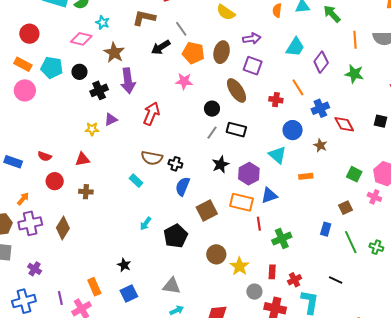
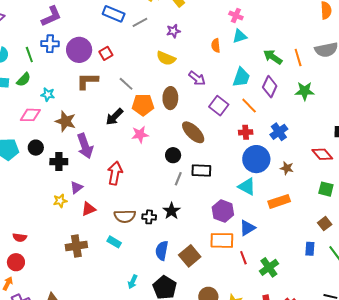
green arrow: (332, 14) -> (273, 57), moved
purple arrow: (252, 39) -> (197, 78), turned 60
black arrow: (161, 47) -> (114, 117), moved
purple square: (253, 66) -> (219, 106), moved, turned 30
orange line: (298, 87) -> (249, 106), moved
black cross: (99, 90) -> (59, 162), turned 36
red cross: (276, 100) -> (246, 132), moved
red diamond: (344, 124) -> (322, 154), moved
blue circle: (293, 130) -> (256, 159), size x1.4
red triangle: (82, 159) -> (88, 209), moved
black star: (221, 164) -> (172, 211), moved
orange rectangle: (306, 176) -> (279, 201), size x1.5
red circle: (55, 181) -> (16, 262), moved
blue semicircle: (183, 186) -> (162, 251), moved
brown cross: (86, 192) -> (76, 246), moved, size x1.5

